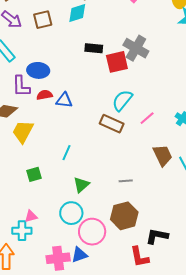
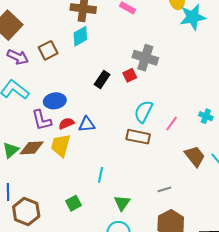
black rectangle: (94, 48) -> (102, 79), moved, turned -48
red square: (117, 62) -> (130, 75), size x0.6
yellow trapezoid: (23, 132) -> (61, 146), moved

